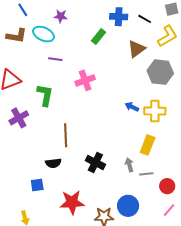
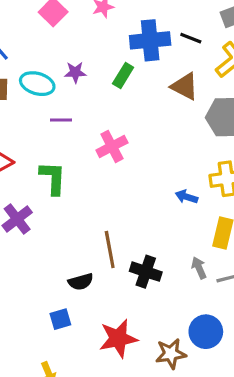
purple star: (61, 16) -> (75, 72), moved
blue cross: (119, 17) -> (150, 40), size x1.4
brown triangle: (136, 49) -> (185, 86), turned -48
blue arrow: (132, 107) -> (186, 197), moved
brown line: (66, 135) -> (110, 249), moved

